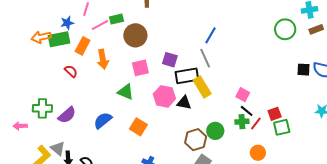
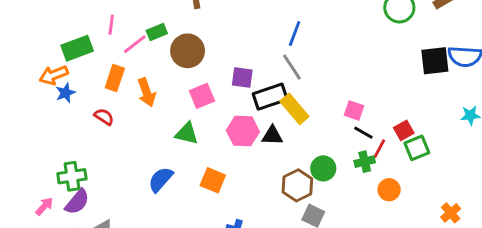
blue star: (67, 23) -> (65, 93), moved
green rectangle: (59, 39) -> (77, 48), moved
black square: (304, 70) -> (435, 61), size x1.5
purple semicircle: (67, 115) -> (77, 202), moved
green cross: (242, 122) -> (365, 162), moved
pink arrow: (20, 126) -> (44, 206), turned 144

